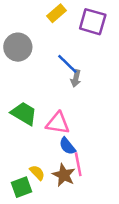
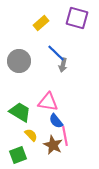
yellow rectangle: (56, 13) -> (41, 23), moved
gray circle: (18, 47) -> (19, 61), moved
green trapezoid: (24, 113) -> (20, 112), moved
yellow semicircle: (37, 173) -> (31, 135), moved

